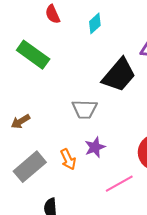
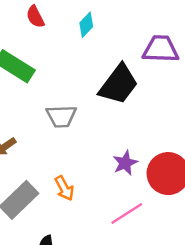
gray trapezoid: (85, 109) -> (61, 116), moved
purple star: (95, 147) -> (125, 163), moved

